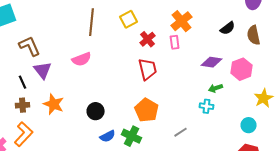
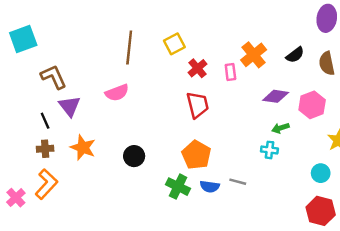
orange cross: (182, 21) -> (254, 55), moved
gray line: (181, 132) -> (238, 182), turned 48
blue semicircle: (108, 136) -> (210, 187), moved, turned 35

